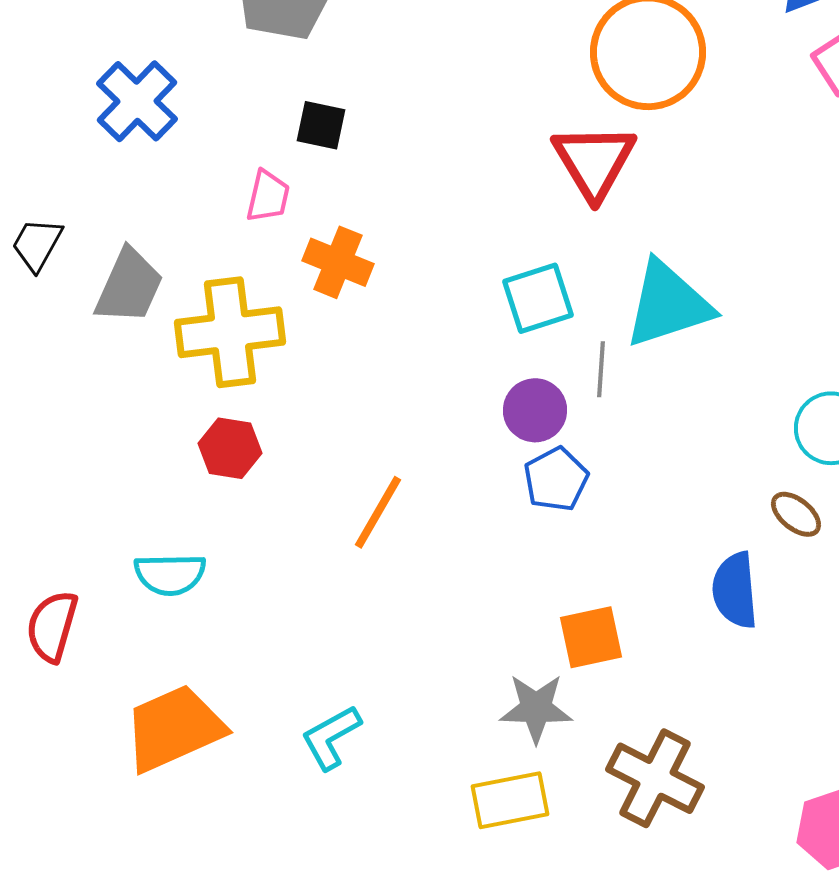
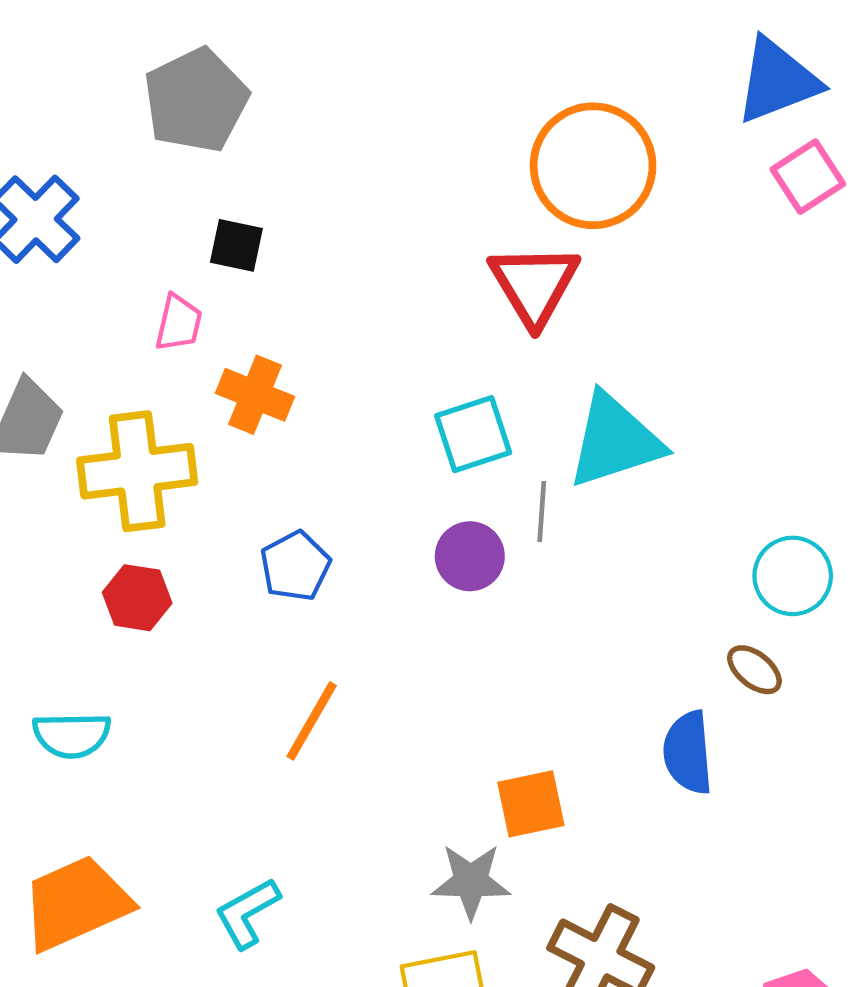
blue pentagon: (556, 479) -> (295, 566), moved
orange line: (378, 512) -> (312, 721), moved

